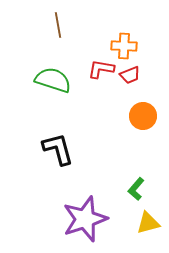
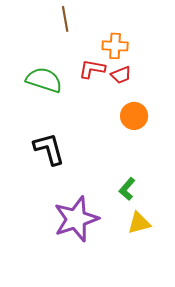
brown line: (58, 25) -> (65, 19), moved

